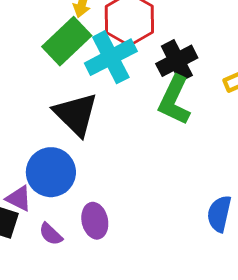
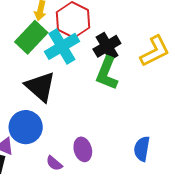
purple ellipse: (95, 221) -> (83, 149), moved
purple semicircle: (51, 234) -> (54, 163), moved

